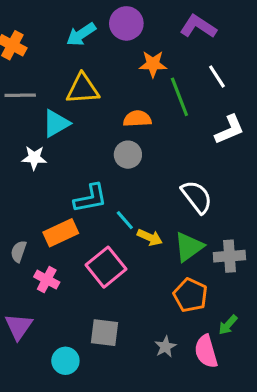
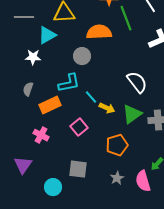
orange semicircle: (137, 119) -> (99, 32), size x1.4
gray circle: (128, 155) -> (82, 56), moved
gray semicircle: (19, 251) -> (28, 89), moved
pink square: (106, 267) -> (79, 127), size x0.7
orange pentagon: (190, 295) -> (117, 145), moved, turned 30

